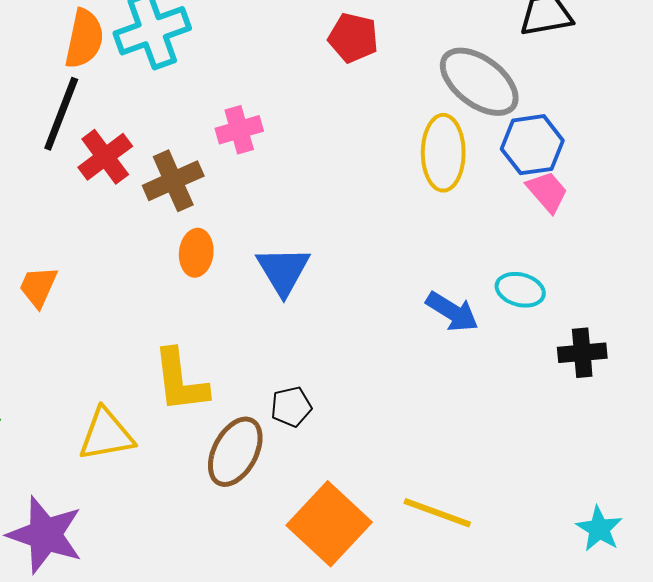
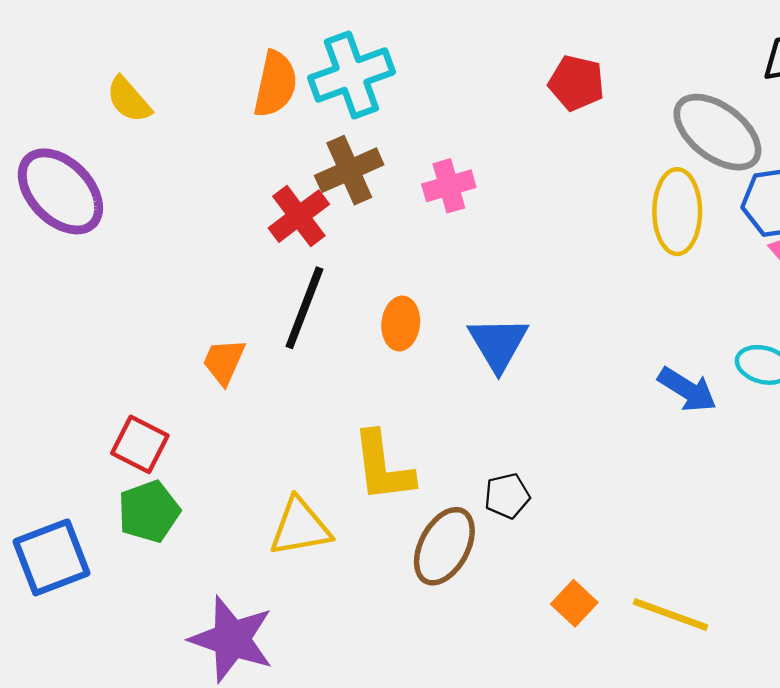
black line: (61, 114) -> (304, 308), moved
brown cross: (173, 181) -> (349, 170), moved
orange square: (329, 524) -> (574, 603), moved, size x0.5

